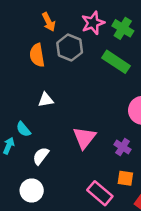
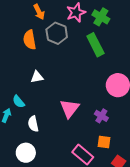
green rectangle: (116, 62) -> (95, 45), turned 30
white semicircle: (41, 156) -> (33, 124), turned -49

